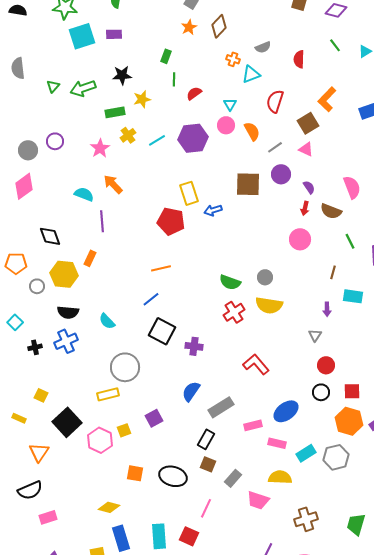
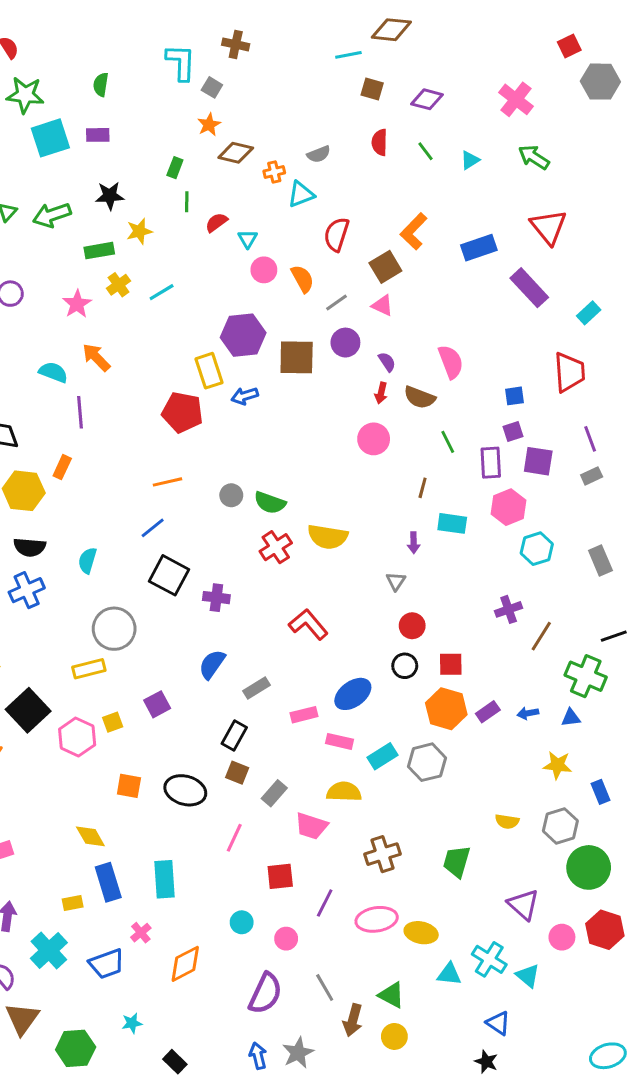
brown diamond: (219, 26) -> (236, 153), moved, turned 60
orange cross: (233, 59) -> (274, 172), turned -32
red semicircle: (299, 59) -> (380, 142), moved
cyan triangle: (230, 104) -> (248, 239), moved
purple hexagon: (193, 138) -> (243, 335), moved
gray circle: (265, 277) -> (231, 495), moved
cyan semicircle: (107, 321) -> (87, 561), turned 60
gray rectangle: (221, 407) -> (256, 688), size x0.7
yellow diamond: (109, 507) -> (90, 836), turned 45
red square: (189, 536) -> (280, 876), moved, turned -30

